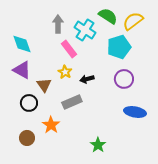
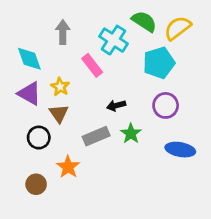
gray arrow: (58, 24) -> (63, 32), moved
yellow star: (65, 72) -> (60, 87), moved
green star: (98, 145) -> (131, 134), moved

